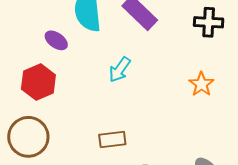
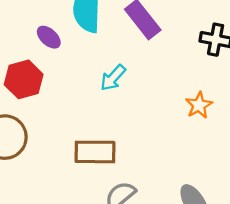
brown rectangle: (112, 139) -> (95, 152), size x1.4

